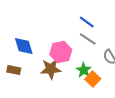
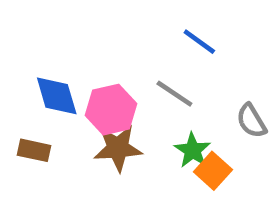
gray line: (88, 39) -> (174, 94), moved
pink hexagon: (61, 52) -> (111, 110), moved

